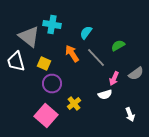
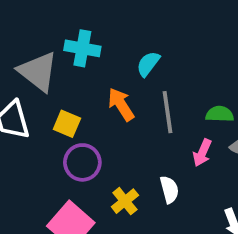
green semicircle: (118, 46) -> (220, 114), moved, turned 32
gray line: (96, 58) -> (167, 112), turned 35
white semicircle: (105, 94) -> (169, 189), moved, turned -88

